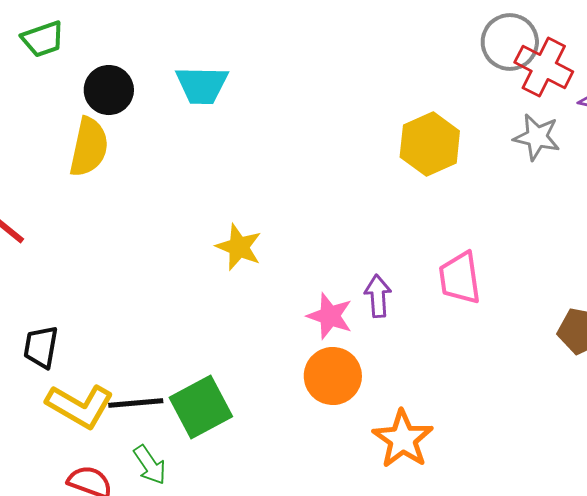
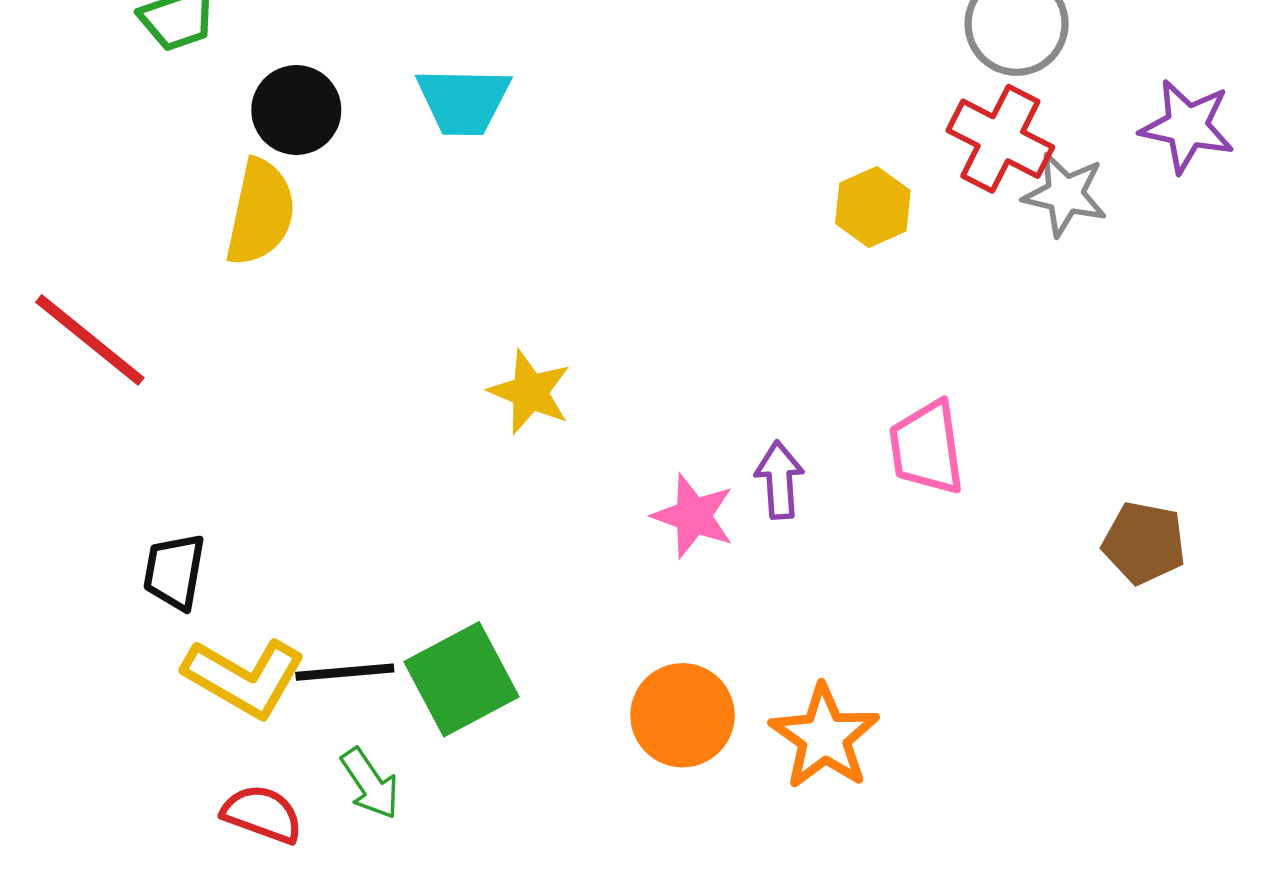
red cross: (544, 67) -> (1000, 139), moved
yellow hexagon: (430, 144) -> (873, 207), size x0.7
orange circle: (333, 376) -> (682, 715), moved

